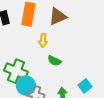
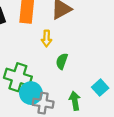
green semicircle: (54, 61) -> (62, 61), turned 88

